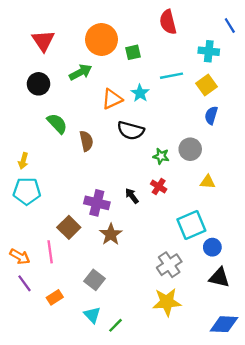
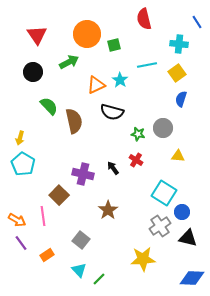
brown semicircle: (86, 141) -> (74, 121), size x1.4
cyan pentagon: (27, 191) -> (23, 164), turned 30
cyan square: (191, 225) -> (164, 193), turned -35
brown star: (111, 234) -> (108, 210), moved
gray cross: (169, 265) -> (160, 226), moved

